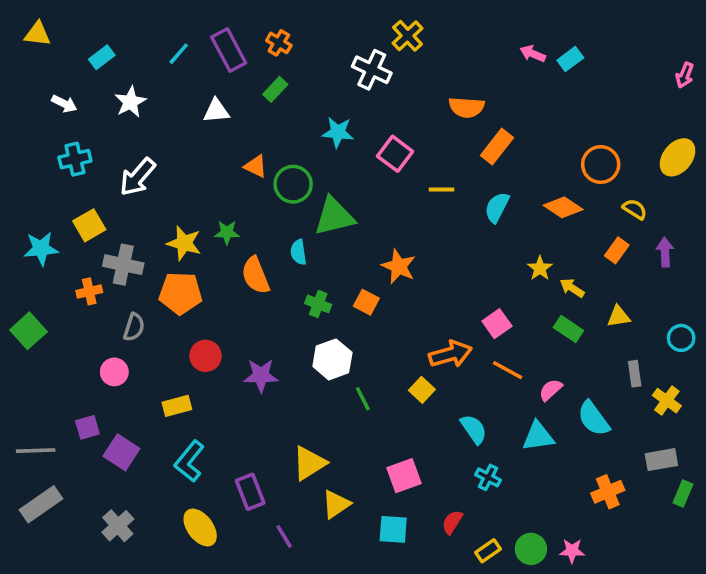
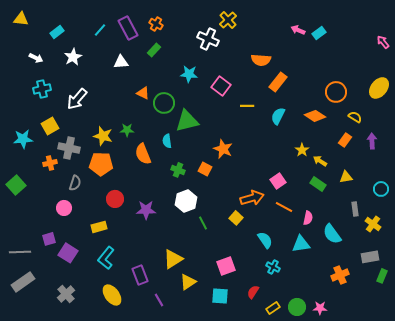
pink arrow: (685, 75) -> (383, 42), turned 120
pink semicircle: (551, 390) -> (308, 218), turned 144

